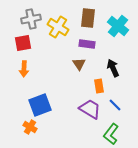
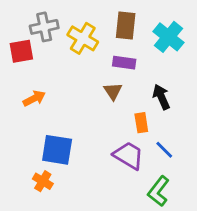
red square: (23, 43) -> (21, 51), moved
orange arrow: (24, 69) -> (34, 98), turned -119
blue square: (40, 105) -> (57, 150), turned 30

